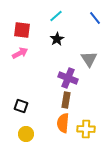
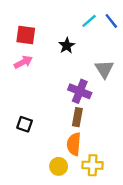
cyan line: (56, 16) -> (89, 21), moved
yellow cross: (86, 129) -> (93, 165), moved
yellow circle: (26, 134) -> (59, 166), moved

